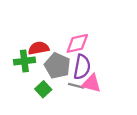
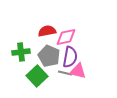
red semicircle: (39, 48) -> (47, 31), moved
green square: (43, 89) -> (37, 76), size x1.5

